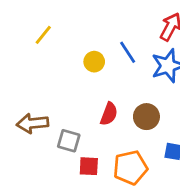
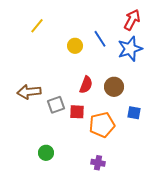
gray square: (69, 141) -> (56, 105), turned -36
red square: (89, 166) -> (77, 112), moved

